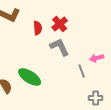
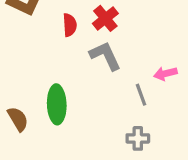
green ellipse: (30, 77) -> (57, 104), turned 55
gray cross: (96, 98) -> (138, 138), moved

